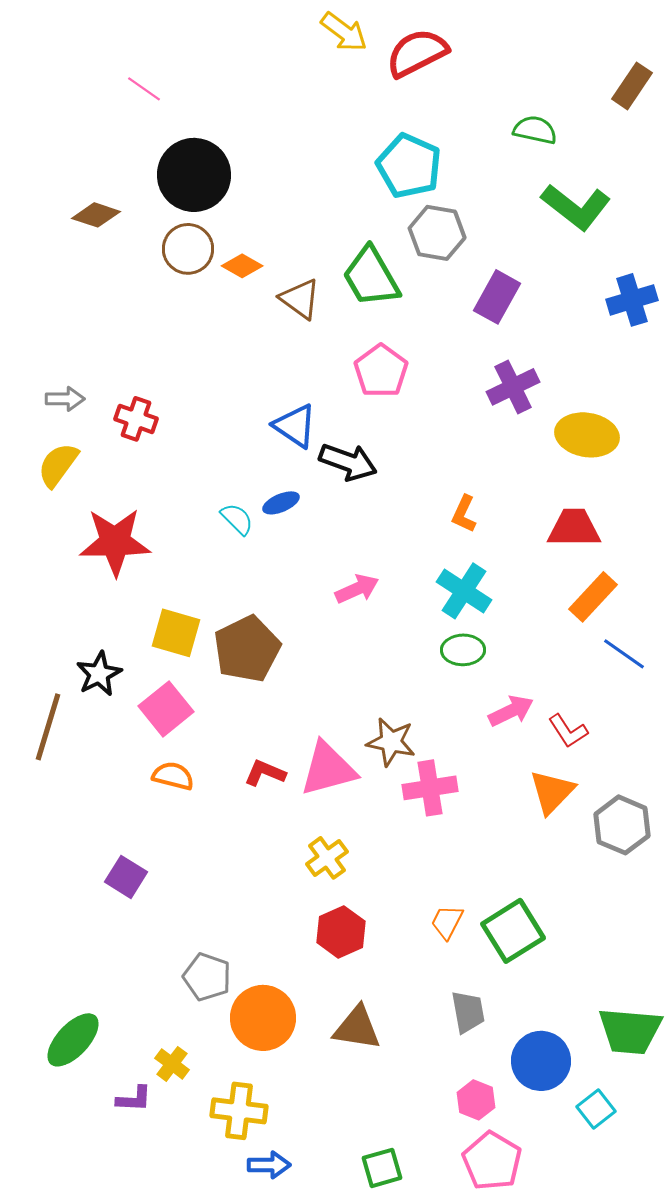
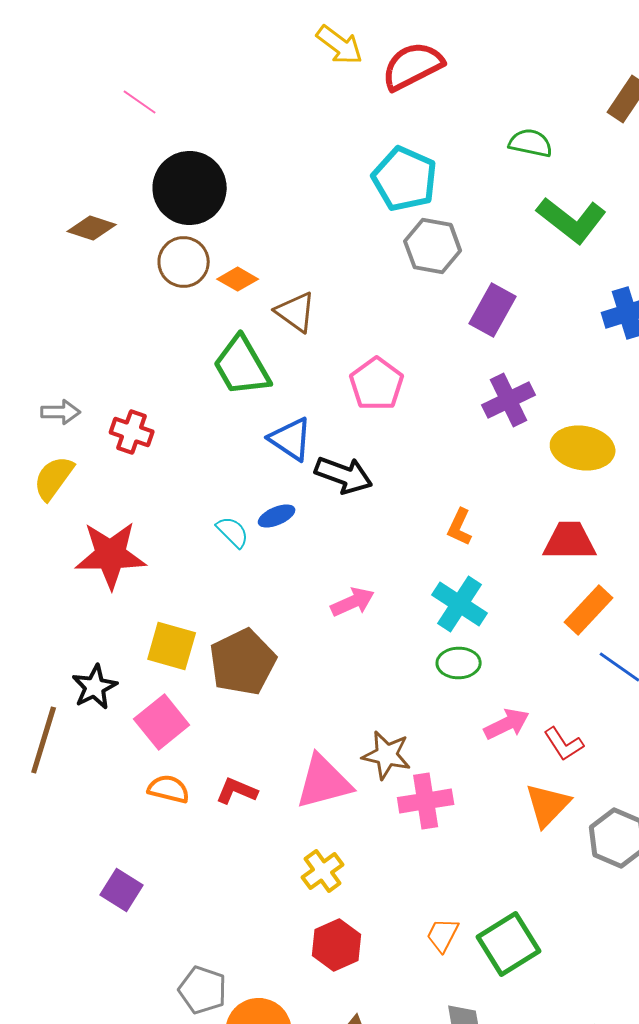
green trapezoid: (371, 277) -> (242, 366), moved
red L-shape: (265, 773) -> (237, 791), moved

